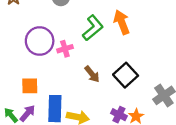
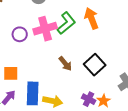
purple circle: (40, 41) -> (20, 34), size x0.6
pink cross: (65, 49) -> (45, 29), moved, size x1.6

